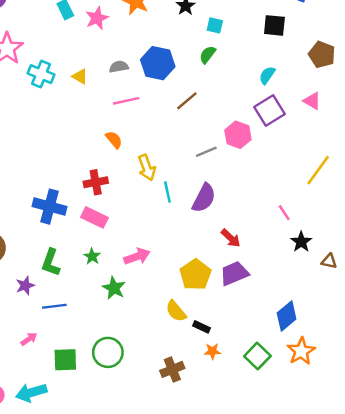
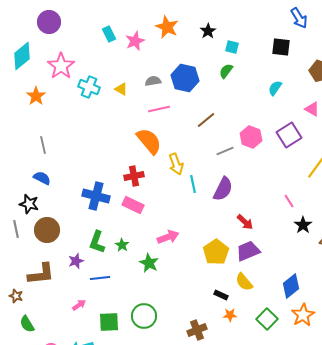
brown line: (187, 101) -> (206, 120), moved
purple square: (270, 111) -> (289, 135), moved
orange semicircle: (114, 140) -> (149, 141), size x1.8
green star: (92, 256) -> (122, 245), moved
yellow semicircle: (176, 311) -> (244, 282), moved

